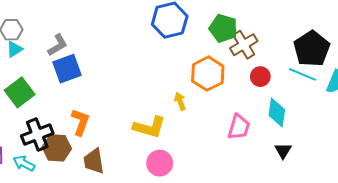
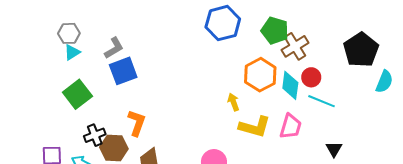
cyan line: (302, 74) -> (321, 101), moved
cyan diamond: (277, 113) -> (290, 85), moved
yellow L-shape: (149, 127) -> (255, 127), moved
black cross: (37, 135) -> (95, 135), size x0.7

